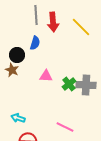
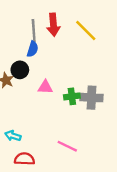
gray line: (36, 15) -> (34, 31), moved
black circle: (17, 55) -> (20, 70), moved
green cross: (69, 84) -> (72, 96), turned 32

